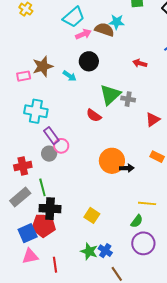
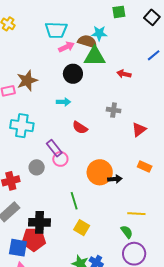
cyan trapezoid: (74, 17) -> (56, 30), turned 45
cyan arrow: (70, 76) -> (63, 102), moved, turned -32
green triangle: (110, 95) -> (95, 56), moved, turned 45
purple rectangle: (51, 136) -> (54, 148), moved
pink circle: (61, 146) -> (60, 159), moved
green line: (42, 187) -> (74, 201), moved
green semicircle: (137, 221) -> (127, 232), turned -72
blue square: (28, 233) -> (18, 248), turned 36

